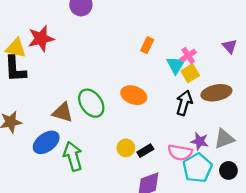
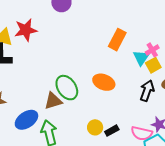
orange rectangle: (147, 45) -> (117, 40), size x1.5
brown triangle: (63, 112) -> (53, 101), moved, turned -36

